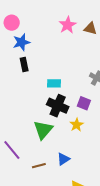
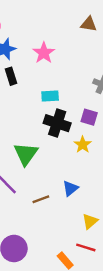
pink star: (68, 25) -> (44, 53), moved
green triangle: (43, 130) -> (26, 154), moved

